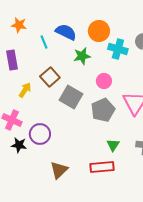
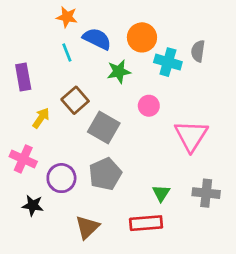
orange star: (19, 25) -> (67, 17), moved
gray pentagon: (103, 110) -> (105, 174), moved
black star: (19, 145) -> (33, 205), moved

